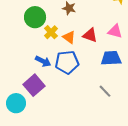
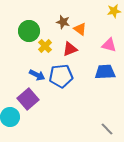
red triangle: (90, 35) -> (70, 49), moved, turned -42
orange triangle: (69, 37) -> (80, 29), moved
gray line: (105, 91) -> (107, 129), moved

